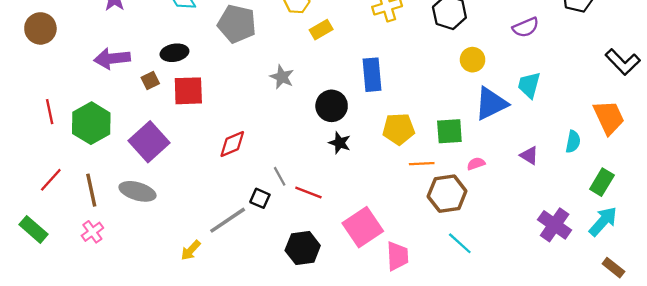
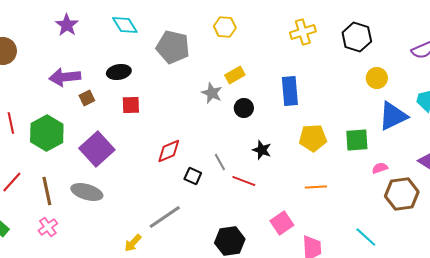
yellow rectangle: (321, 30) -> (235, 75), moved
brown square: (150, 80) -> (87, 98), moved
red square: (188, 91) -> (131, 105), size x0.7
black circle: (332, 106) -> (244, 108), moved, size x0.7
orange line: (422, 164) -> (316, 187), moved
gray line: (280, 176) -> (220, 162), moved
red line: (308, 193) -> (244, 181), moved
brown hexagon: (447, 194) -> (402, 194), moved
black square: (260, 198) -> (193, 176), moved
pink square: (363, 227) -> (282, 223), size x0.7

